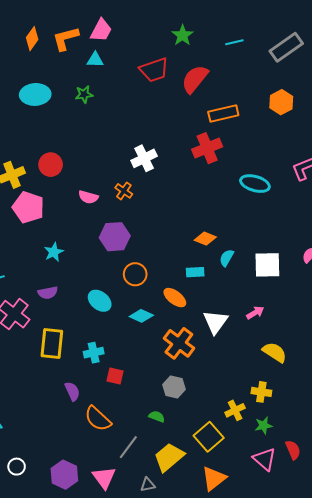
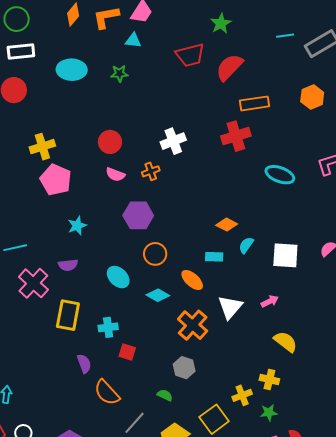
cyan line: (234, 42) -> (285, 36), moved
red circle: (51, 165) -> (110, 142), moved
orange cross: (124, 191) -> (151, 171), turned 30

